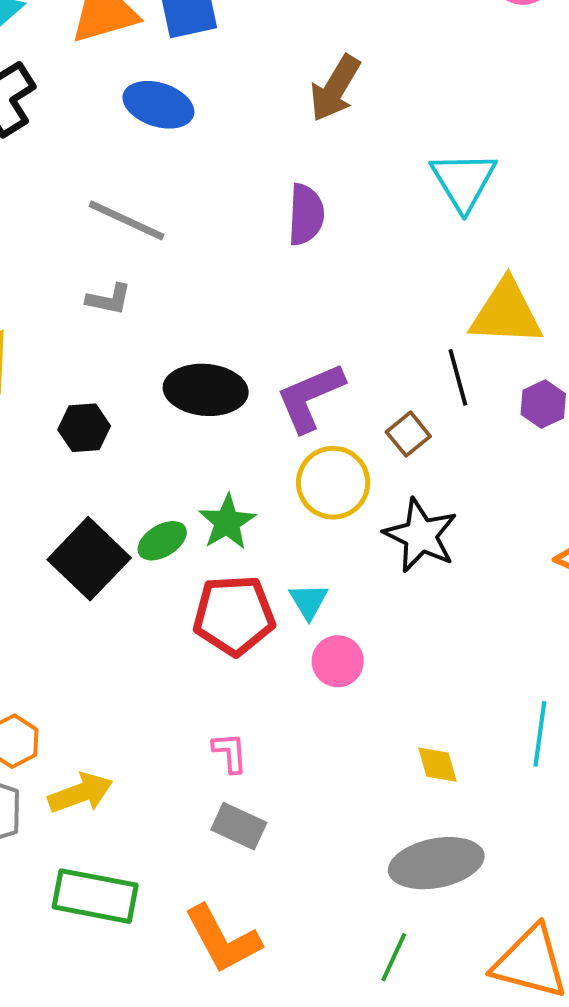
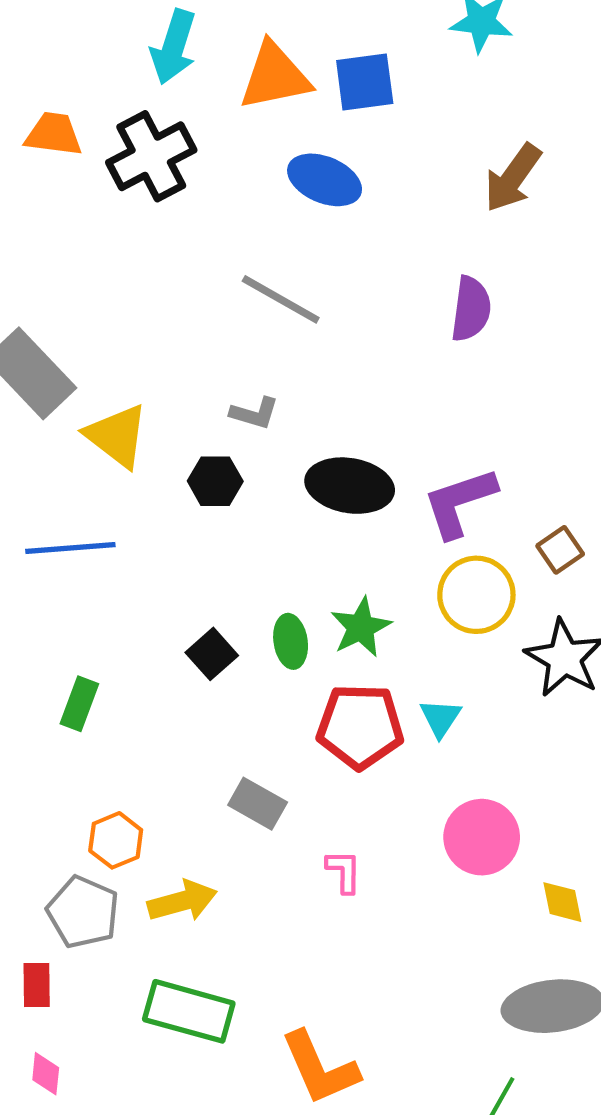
gray L-shape: (109, 299) -> (255, 413), moved
black hexagon: (84, 428) -> (215, 481), moved
green ellipse: (162, 541) -> (291, 641), turned -72
black square: (89, 559) -> (212, 654), size x0.6
pink circle: (338, 661) -> (482, 837), moved, size x1.4
gray rectangle: (239, 826) -> (258, 804), moved

